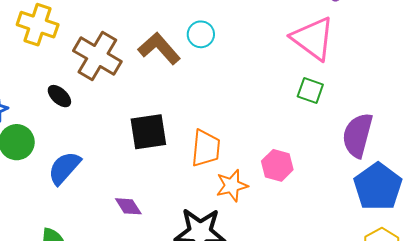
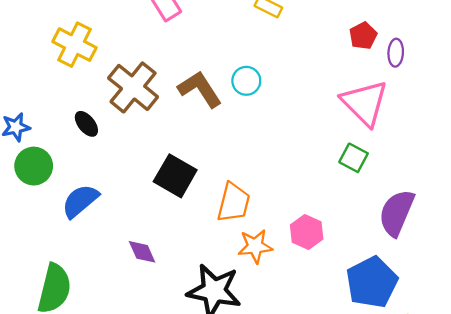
black square: (148, 132) -> (175, 176), turned 30
blue pentagon: (378, 187) -> (372, 282), moved

